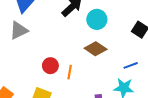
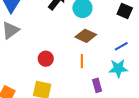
orange line: (70, 72) -> (82, 61), moved

